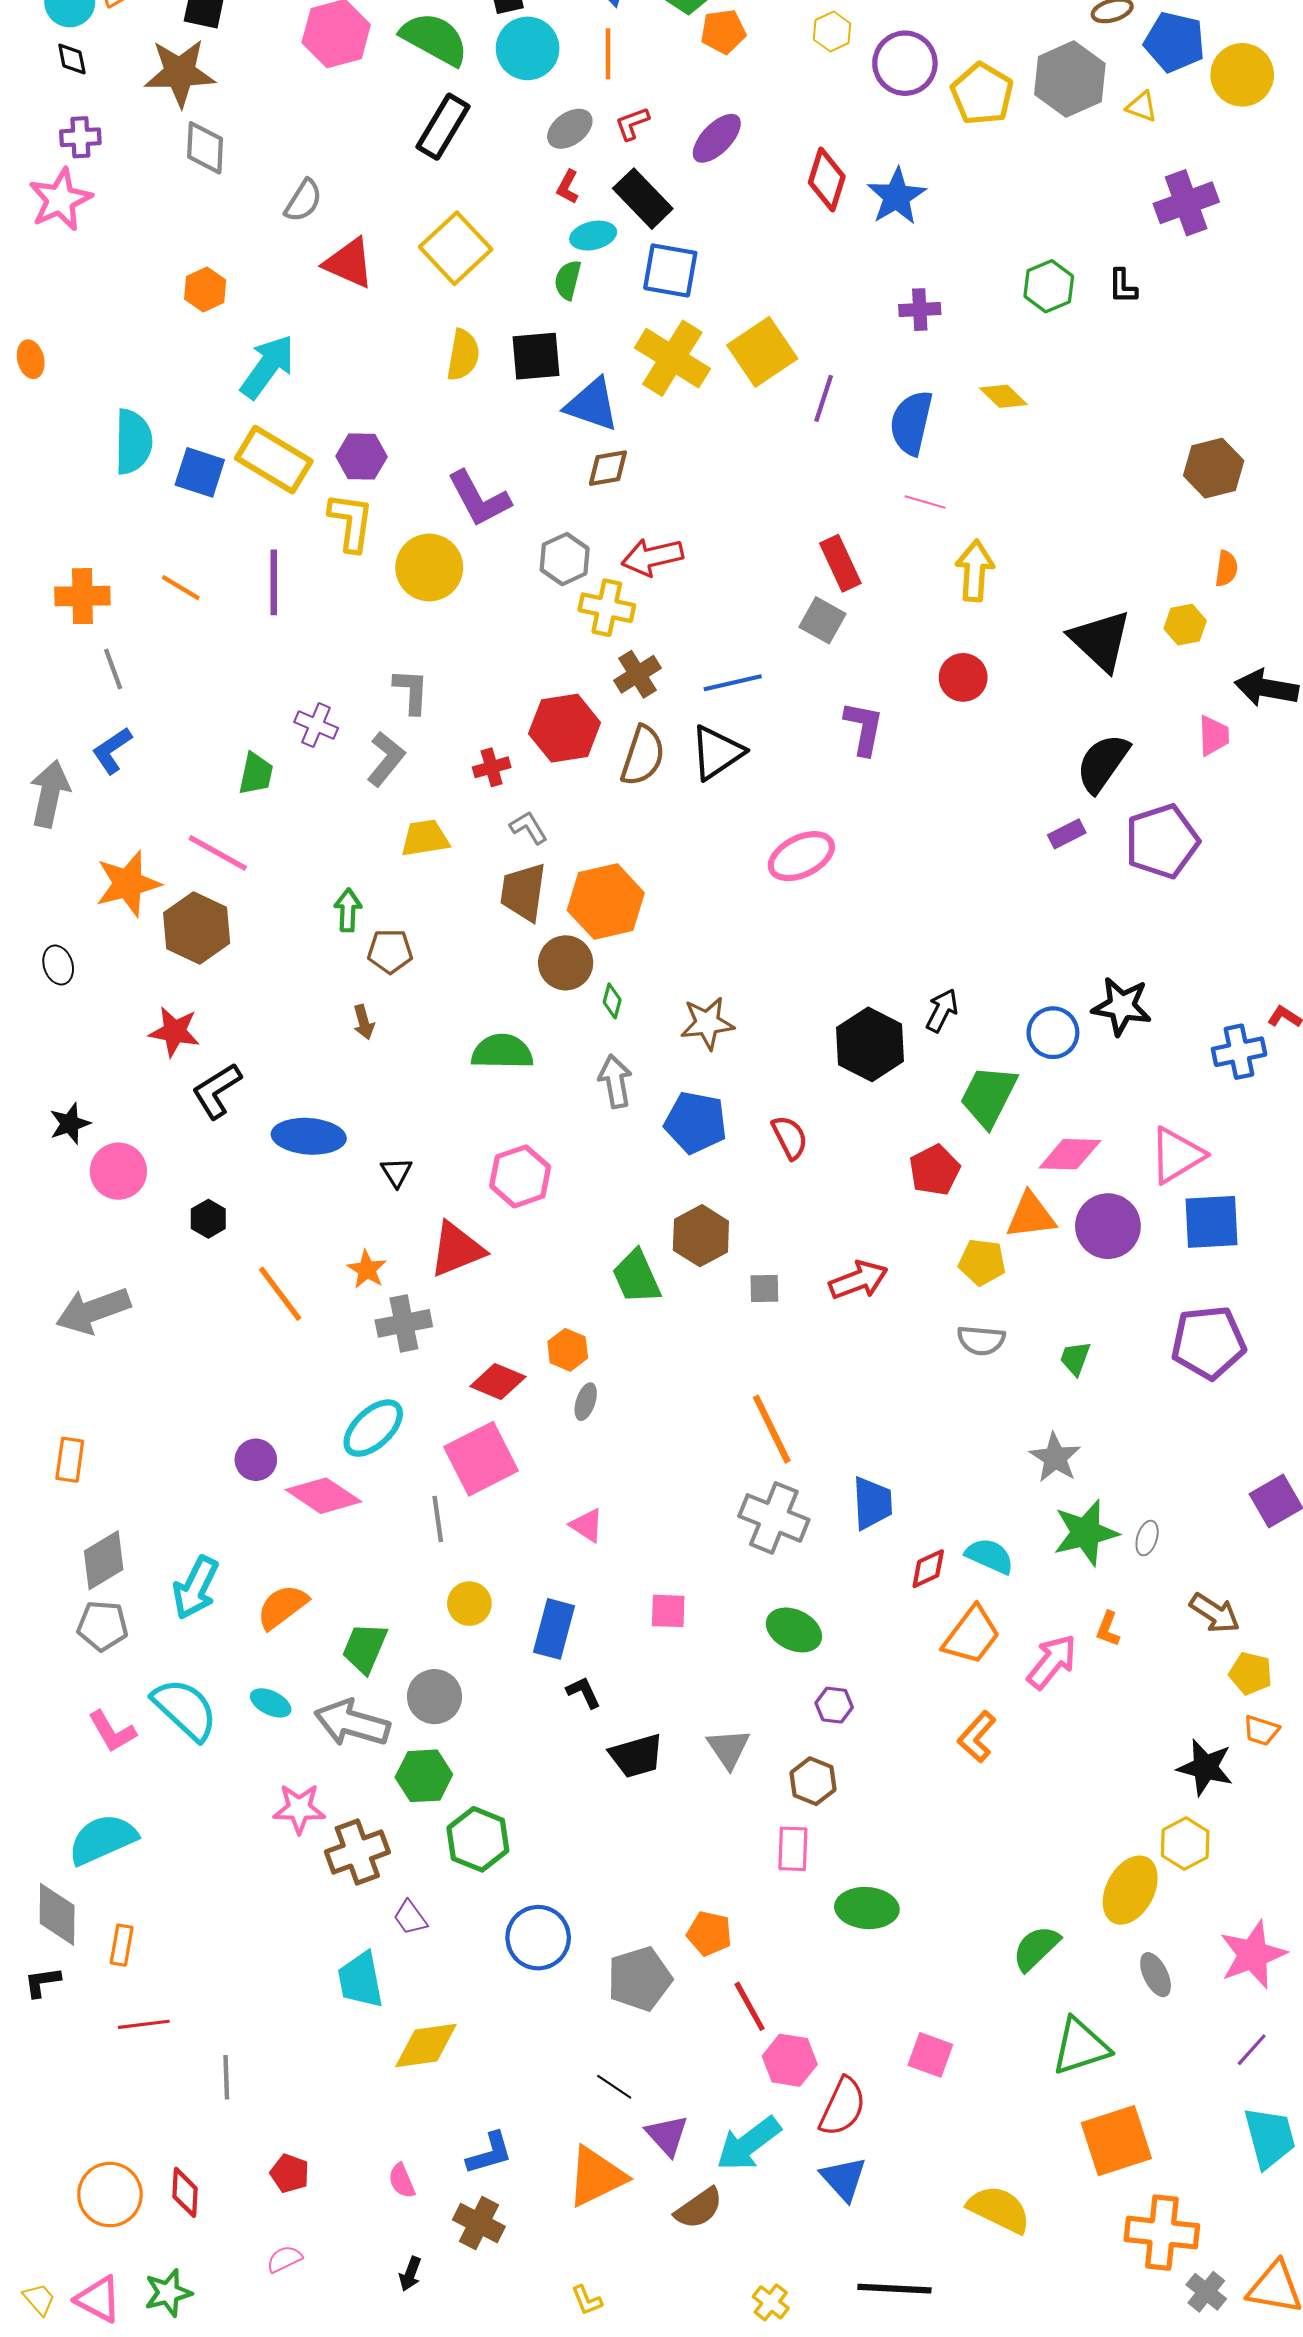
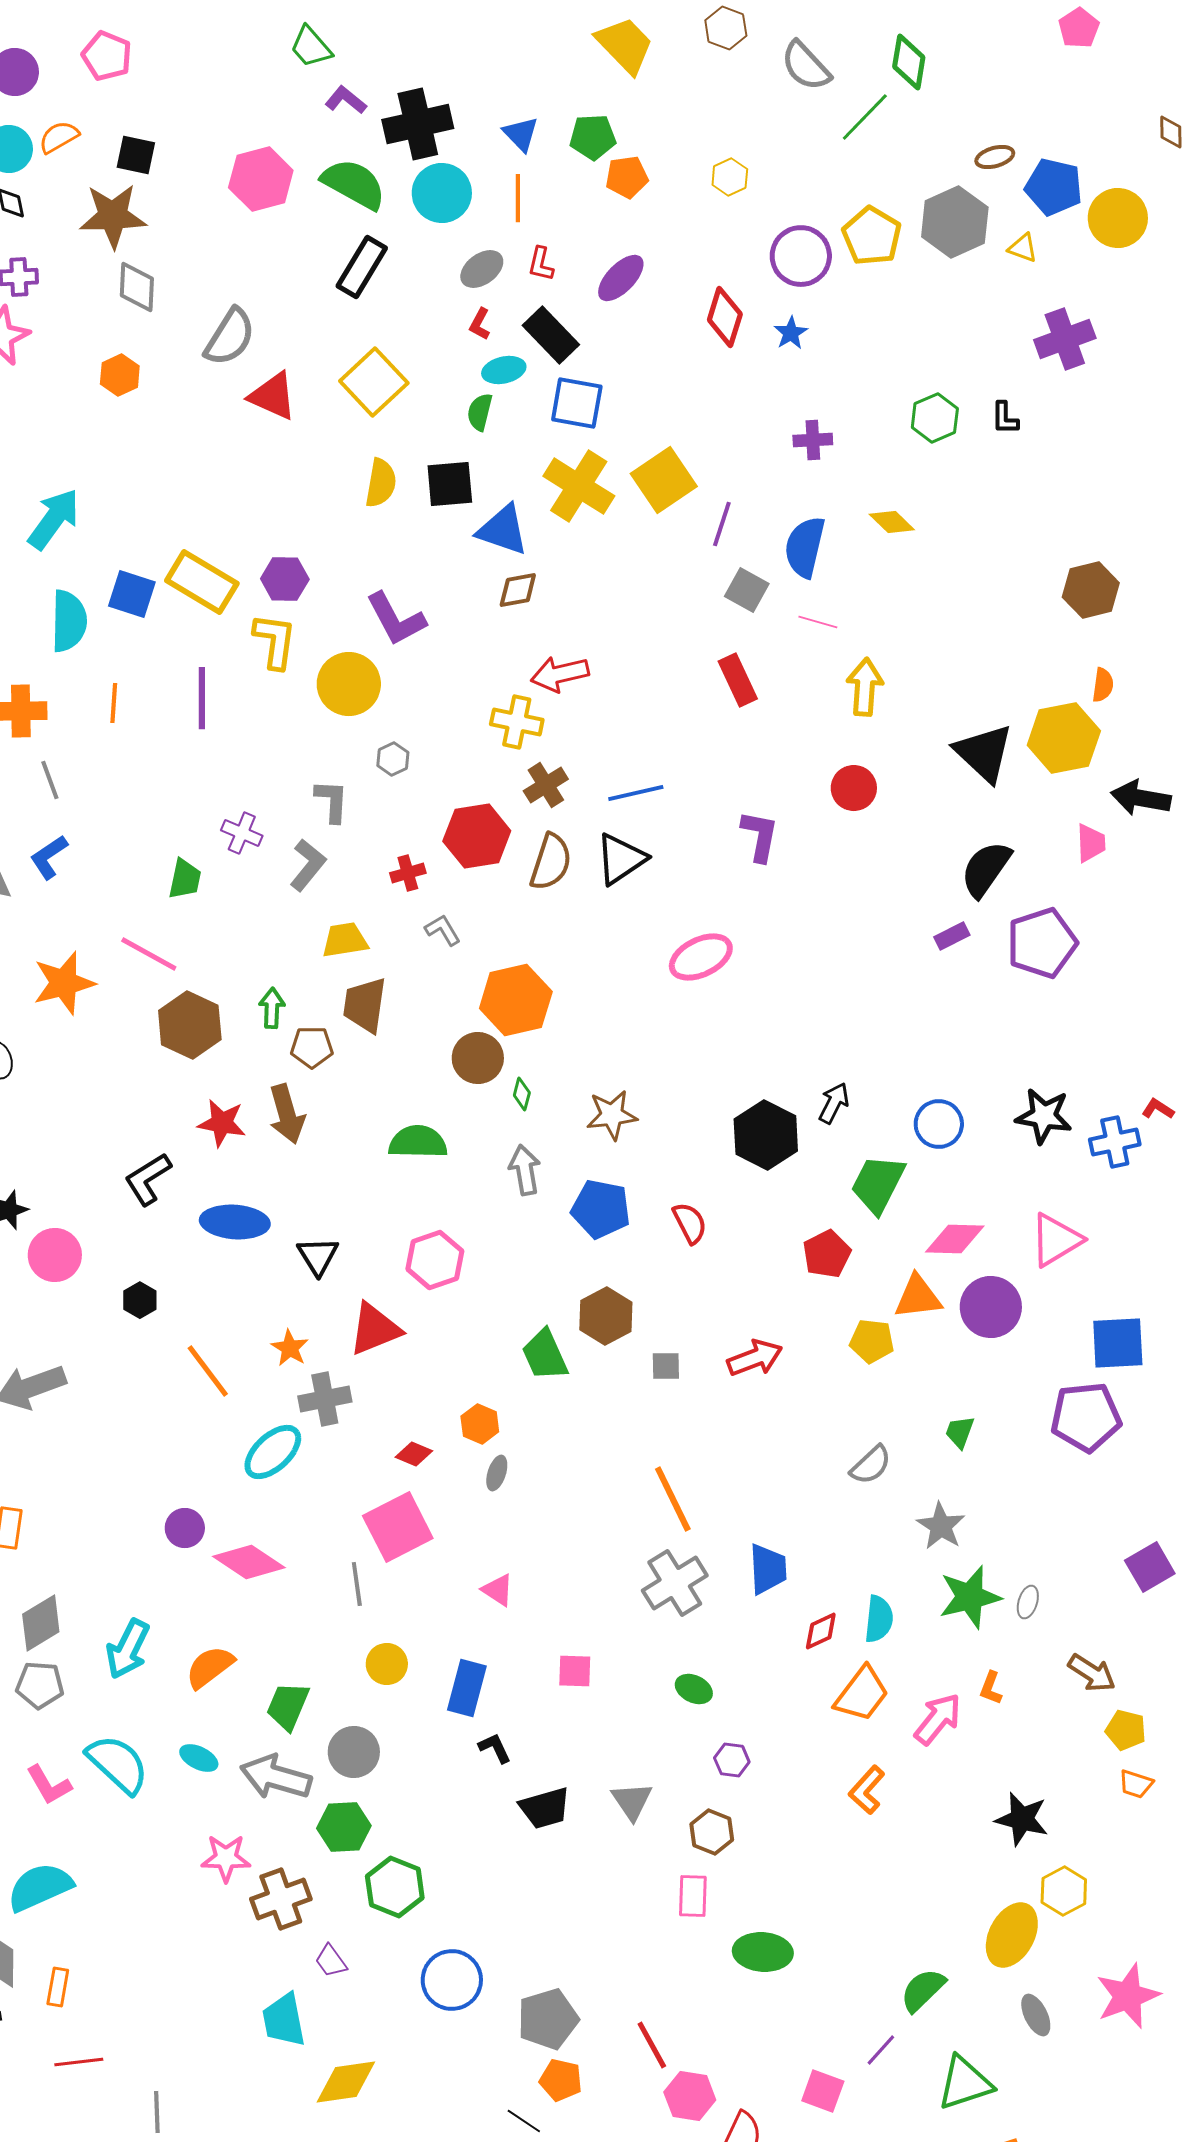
purple circle: (905, 63) -> (801, 256), moved
red L-shape: (632, 123) -> (541, 264), turned -57
blue star: (897, 196) -> (791, 333), size x0.6
gray semicircle: (303, 201) -> (230, 337), size x1.4
orange hexagon: (205, 289) -> (120, 375), moved
cyan arrow: (267, 367) -> (54, 519), moved
cyan semicircle: (133, 442) -> (69, 621), moved
gray hexagon: (565, 559) -> (393, 759), moved, size x0.7
orange line: (181, 588) -> (114, 703), turned 63
gray square: (823, 620) -> (747, 590), moved
yellow hexagon: (1185, 625) -> (1064, 738), size x1.8
brown trapezoid: (523, 892) -> (365, 1005), moved
brown hexagon: (197, 928) -> (190, 1025), moved
black star: (1122, 1006) -> (1044, 1116), moved
brown arrow: (364, 1022) -> (287, 1114), size x1.8
red star: (174, 1032) -> (222, 1123), moved
black triangle: (396, 1172) -> (318, 1256), size x1.4
blue square: (1212, 1222) -> (1118, 1343), moved
gray semicircle: (981, 1340) -> (871, 1465), moved, turned -48
red diamond: (498, 1382) -> (414, 1454), size x0.7
cyan ellipse: (373, 1428) -> (273, 1452), moved
gray cross: (774, 1518) -> (675, 1583), turned 36
cyan semicircle: (990, 1556) -> (879, 1619), turned 72
green ellipse: (794, 1630) -> (694, 1689), size x0.7
black star: (1205, 1767) -> (1022, 1819), moved
orange pentagon: (709, 1933) -> (561, 2080), moved
purple line: (1252, 2050) -> (881, 2050), moved

